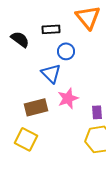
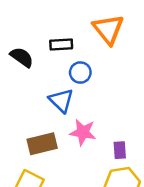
pink star: (68, 98) -> (83, 132), turned 30

